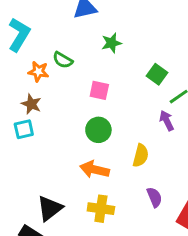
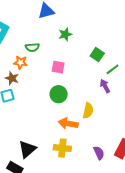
green semicircle: (63, 60) -> (32, 47), turned -32
orange star: (38, 72) -> (21, 62), moved
orange arrow: (95, 170) -> (68, 123), moved
purple semicircle: (154, 197) -> (99, 153), moved

